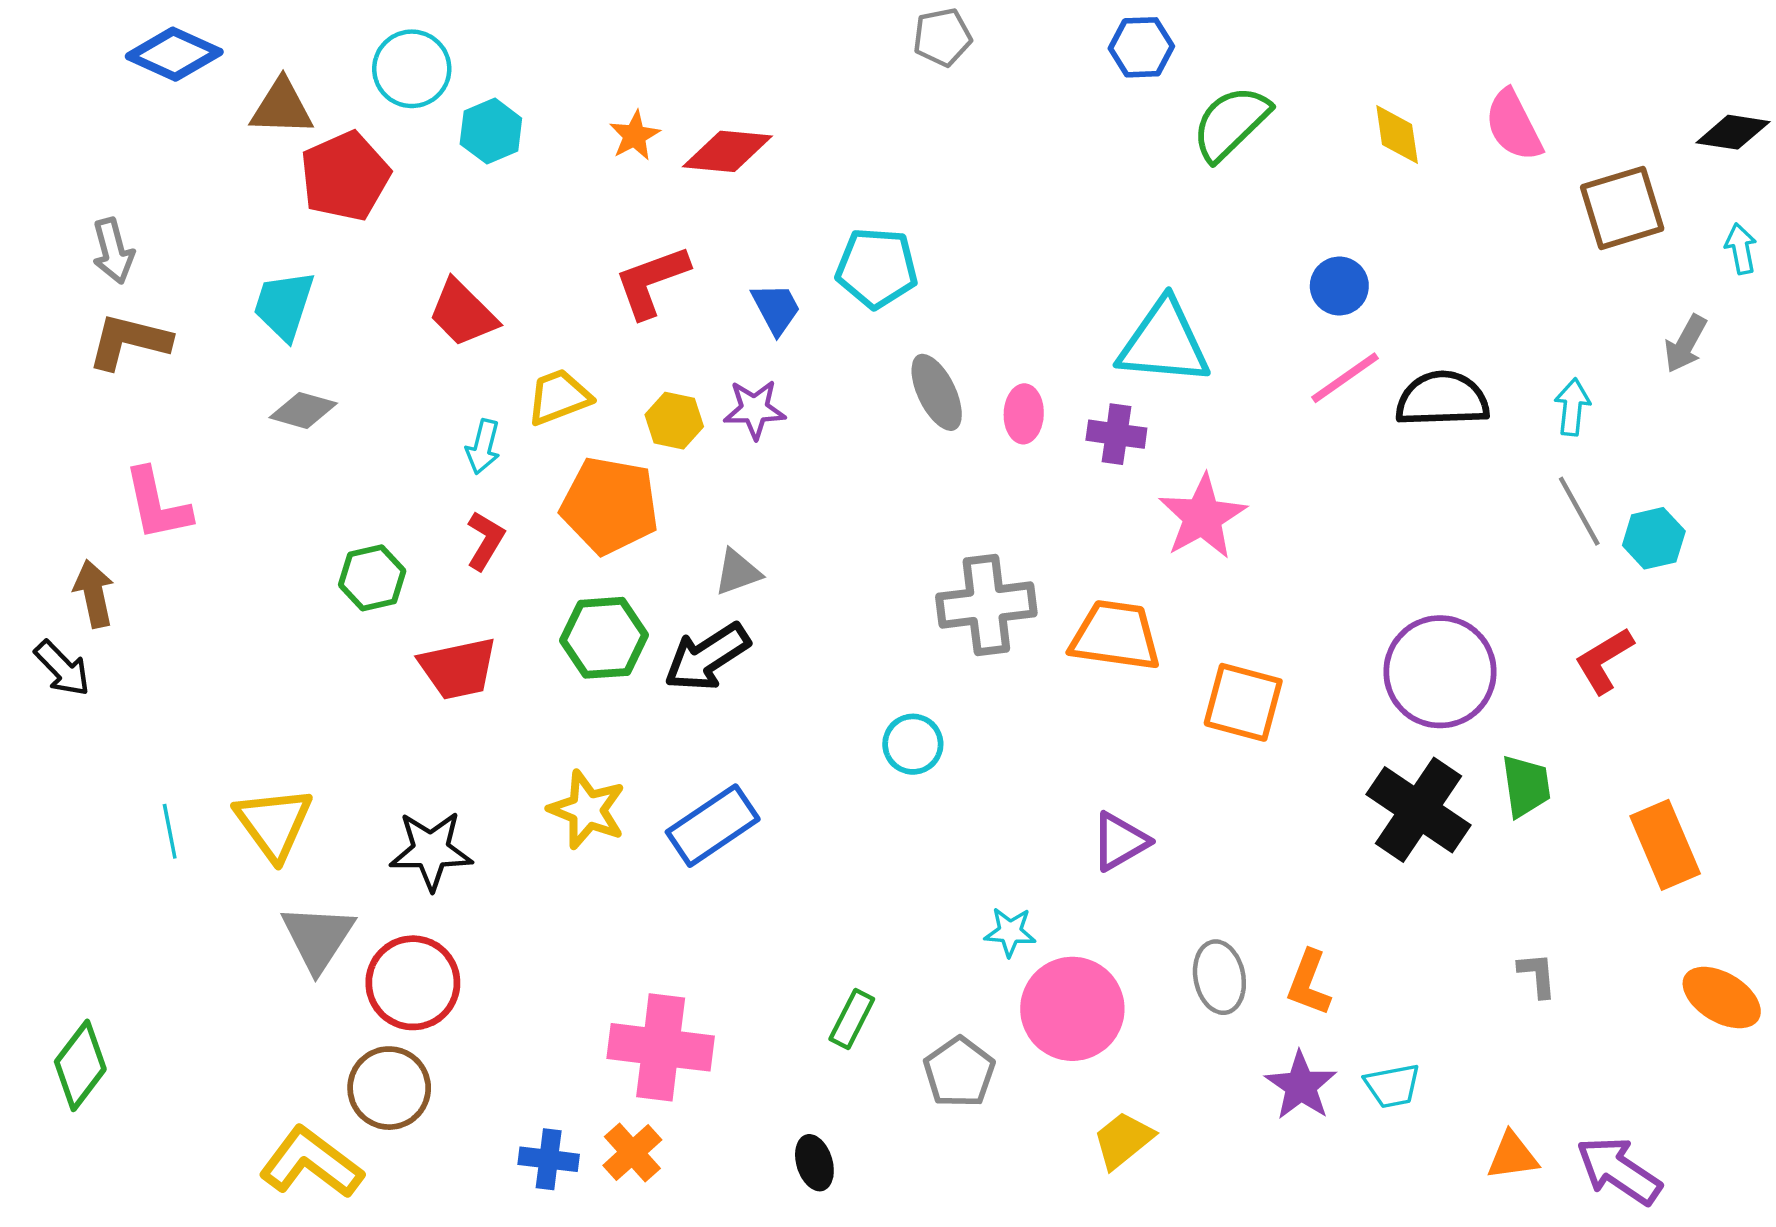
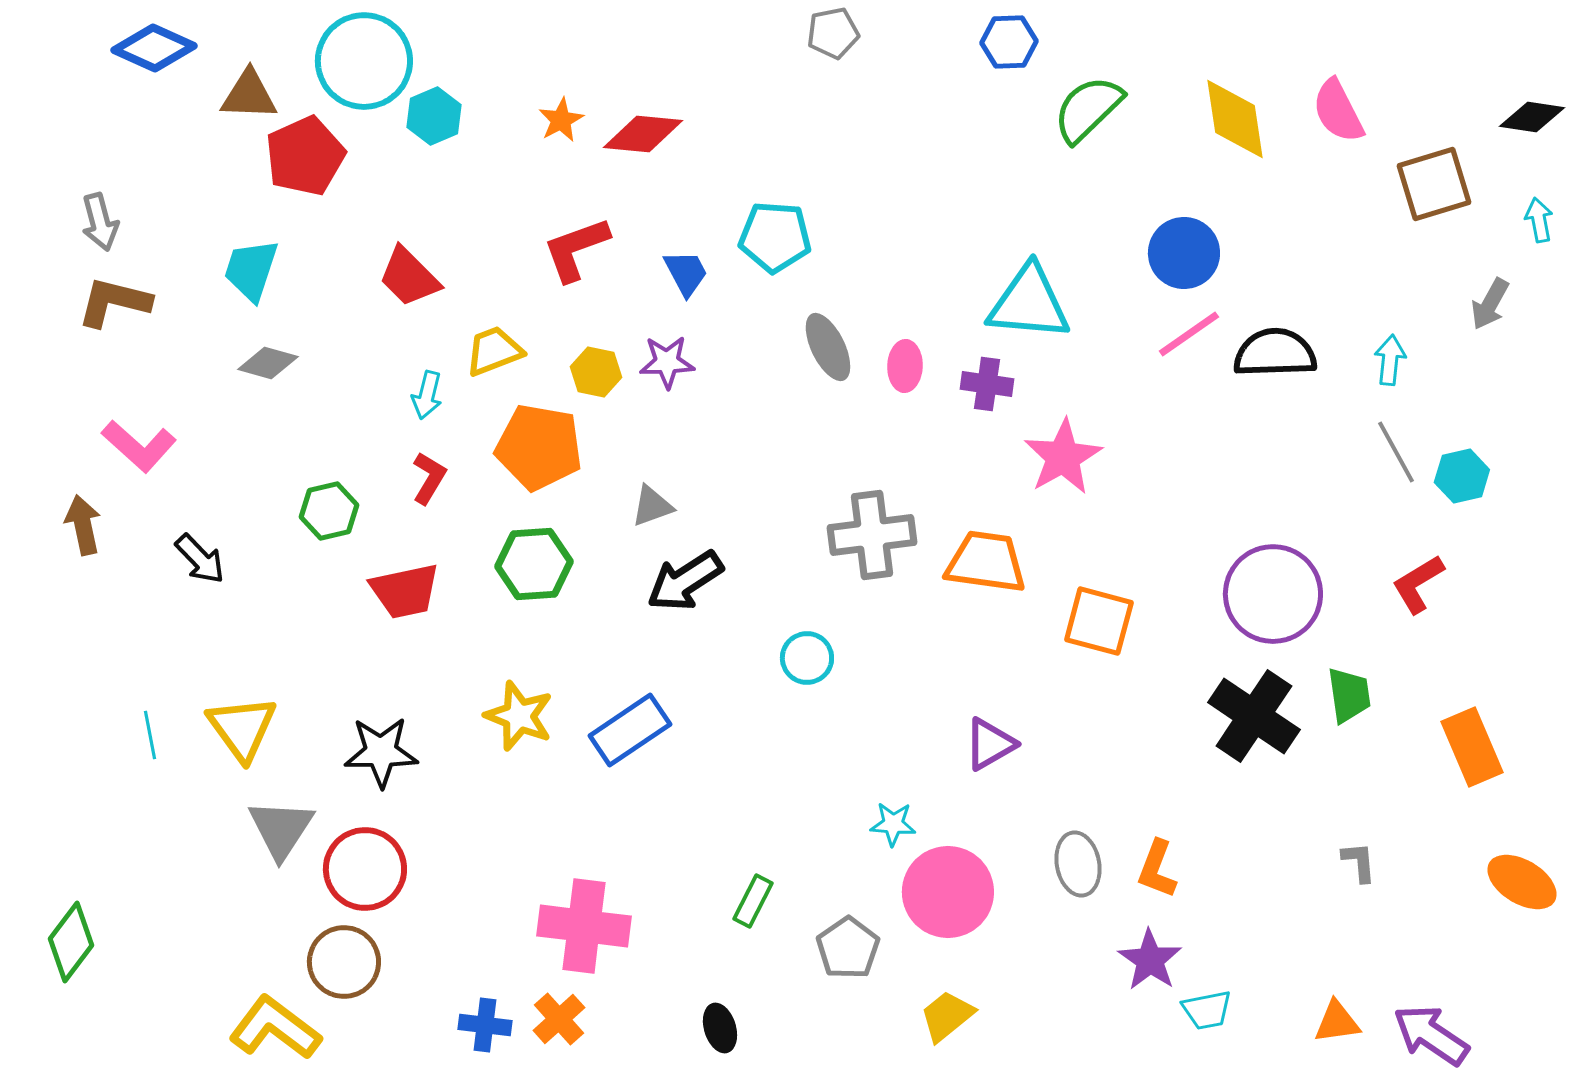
cyan circle: (412, 69) -> (364, 61), size x1.4
yellow diamond: (1397, 134) -> (1235, 119), size x1.5
blue circle: (1339, 286) -> (1184, 253), size x1.4
pink L-shape: (157, 504) -> (139, 446), turned -36
black arrow: (707, 657) -> (685, 581), moved
black arrow: (62, 668) -> (200, 559), moved
cyan trapezoid: (1393, 1086) -> (1207, 1010), moved
yellow trapezoid: (1123, 1140) -> (947, 1016), moved

